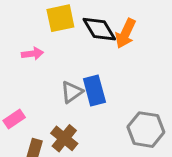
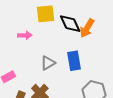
blue rectangle: (94, 90) -> (74, 61), moved

